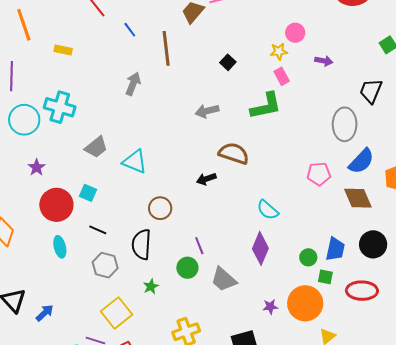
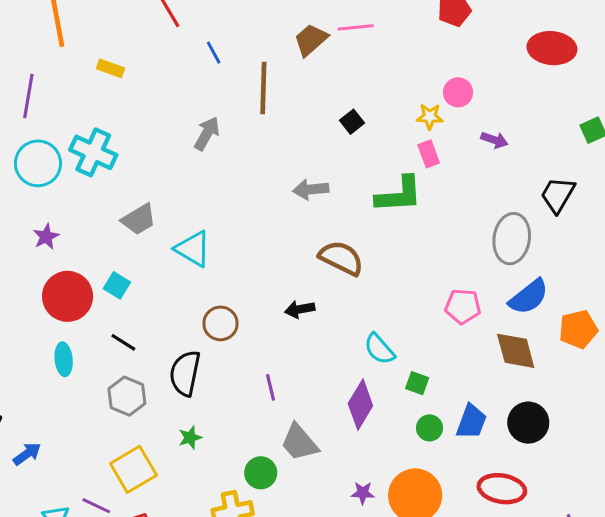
black arrow: (206, 179) -> (300, 309), moved
green circle: (187, 268) -> (261, 473), moved
green square: (325, 277) -> (417, 383), moved

